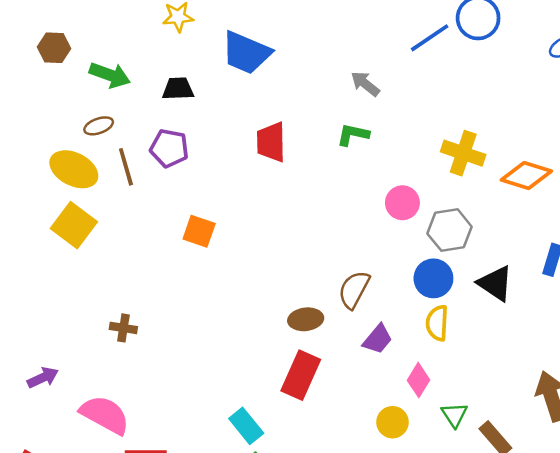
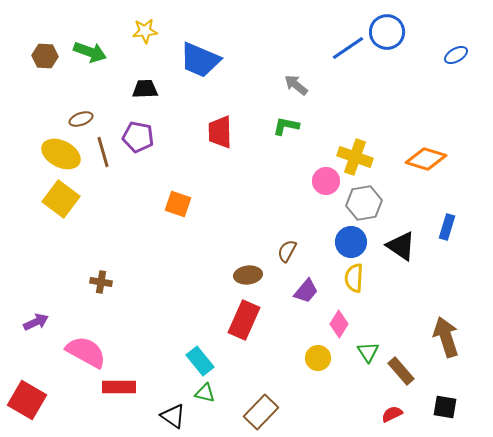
green arrow: (110, 75) -> (90, 52), moved
yellow cross: (463, 153) -> (355, 157), moved
orange square: (199, 231) -> (178, 204), moved
brown semicircle: (354, 290) -> (287, 251), size x0.7

